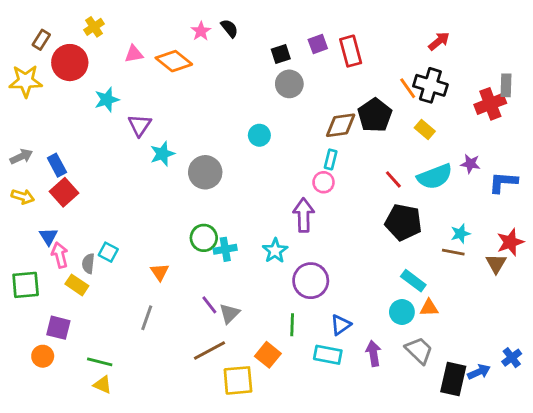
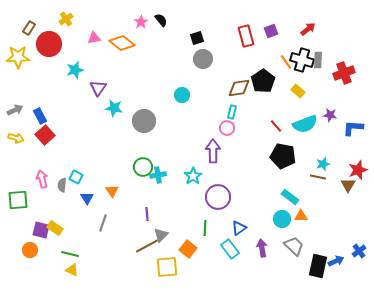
purple square: (318, 44) -> (271, 31), moved
gray rectangle: (506, 85) -> (318, 60), moved
cyan star: (162, 154) -> (114, 108), turned 30
blue triangle: (48, 236) -> (87, 198), moved
yellow rectangle: (77, 285) -> (55, 228), moved
purple line: (209, 305) -> (147, 214), turned 32
gray triangle: (229, 313) -> (161, 235), moved
cyan rectangle: (328, 355) -> (230, 249), turned 42

